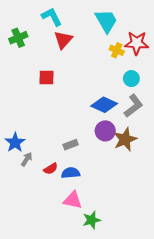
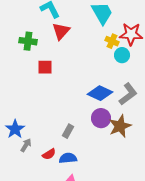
green cross: (18, 38) -> (28, 41), moved, turned 30
cyan circle: (131, 79) -> (122, 55), moved
gray rectangle: (71, 145) -> (68, 131), turned -40

